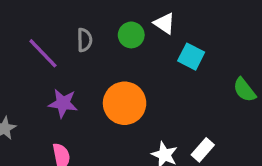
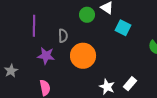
gray semicircle: (85, 40) -> (63, 36), moved
purple line: (43, 53) -> (34, 26), turned 45

